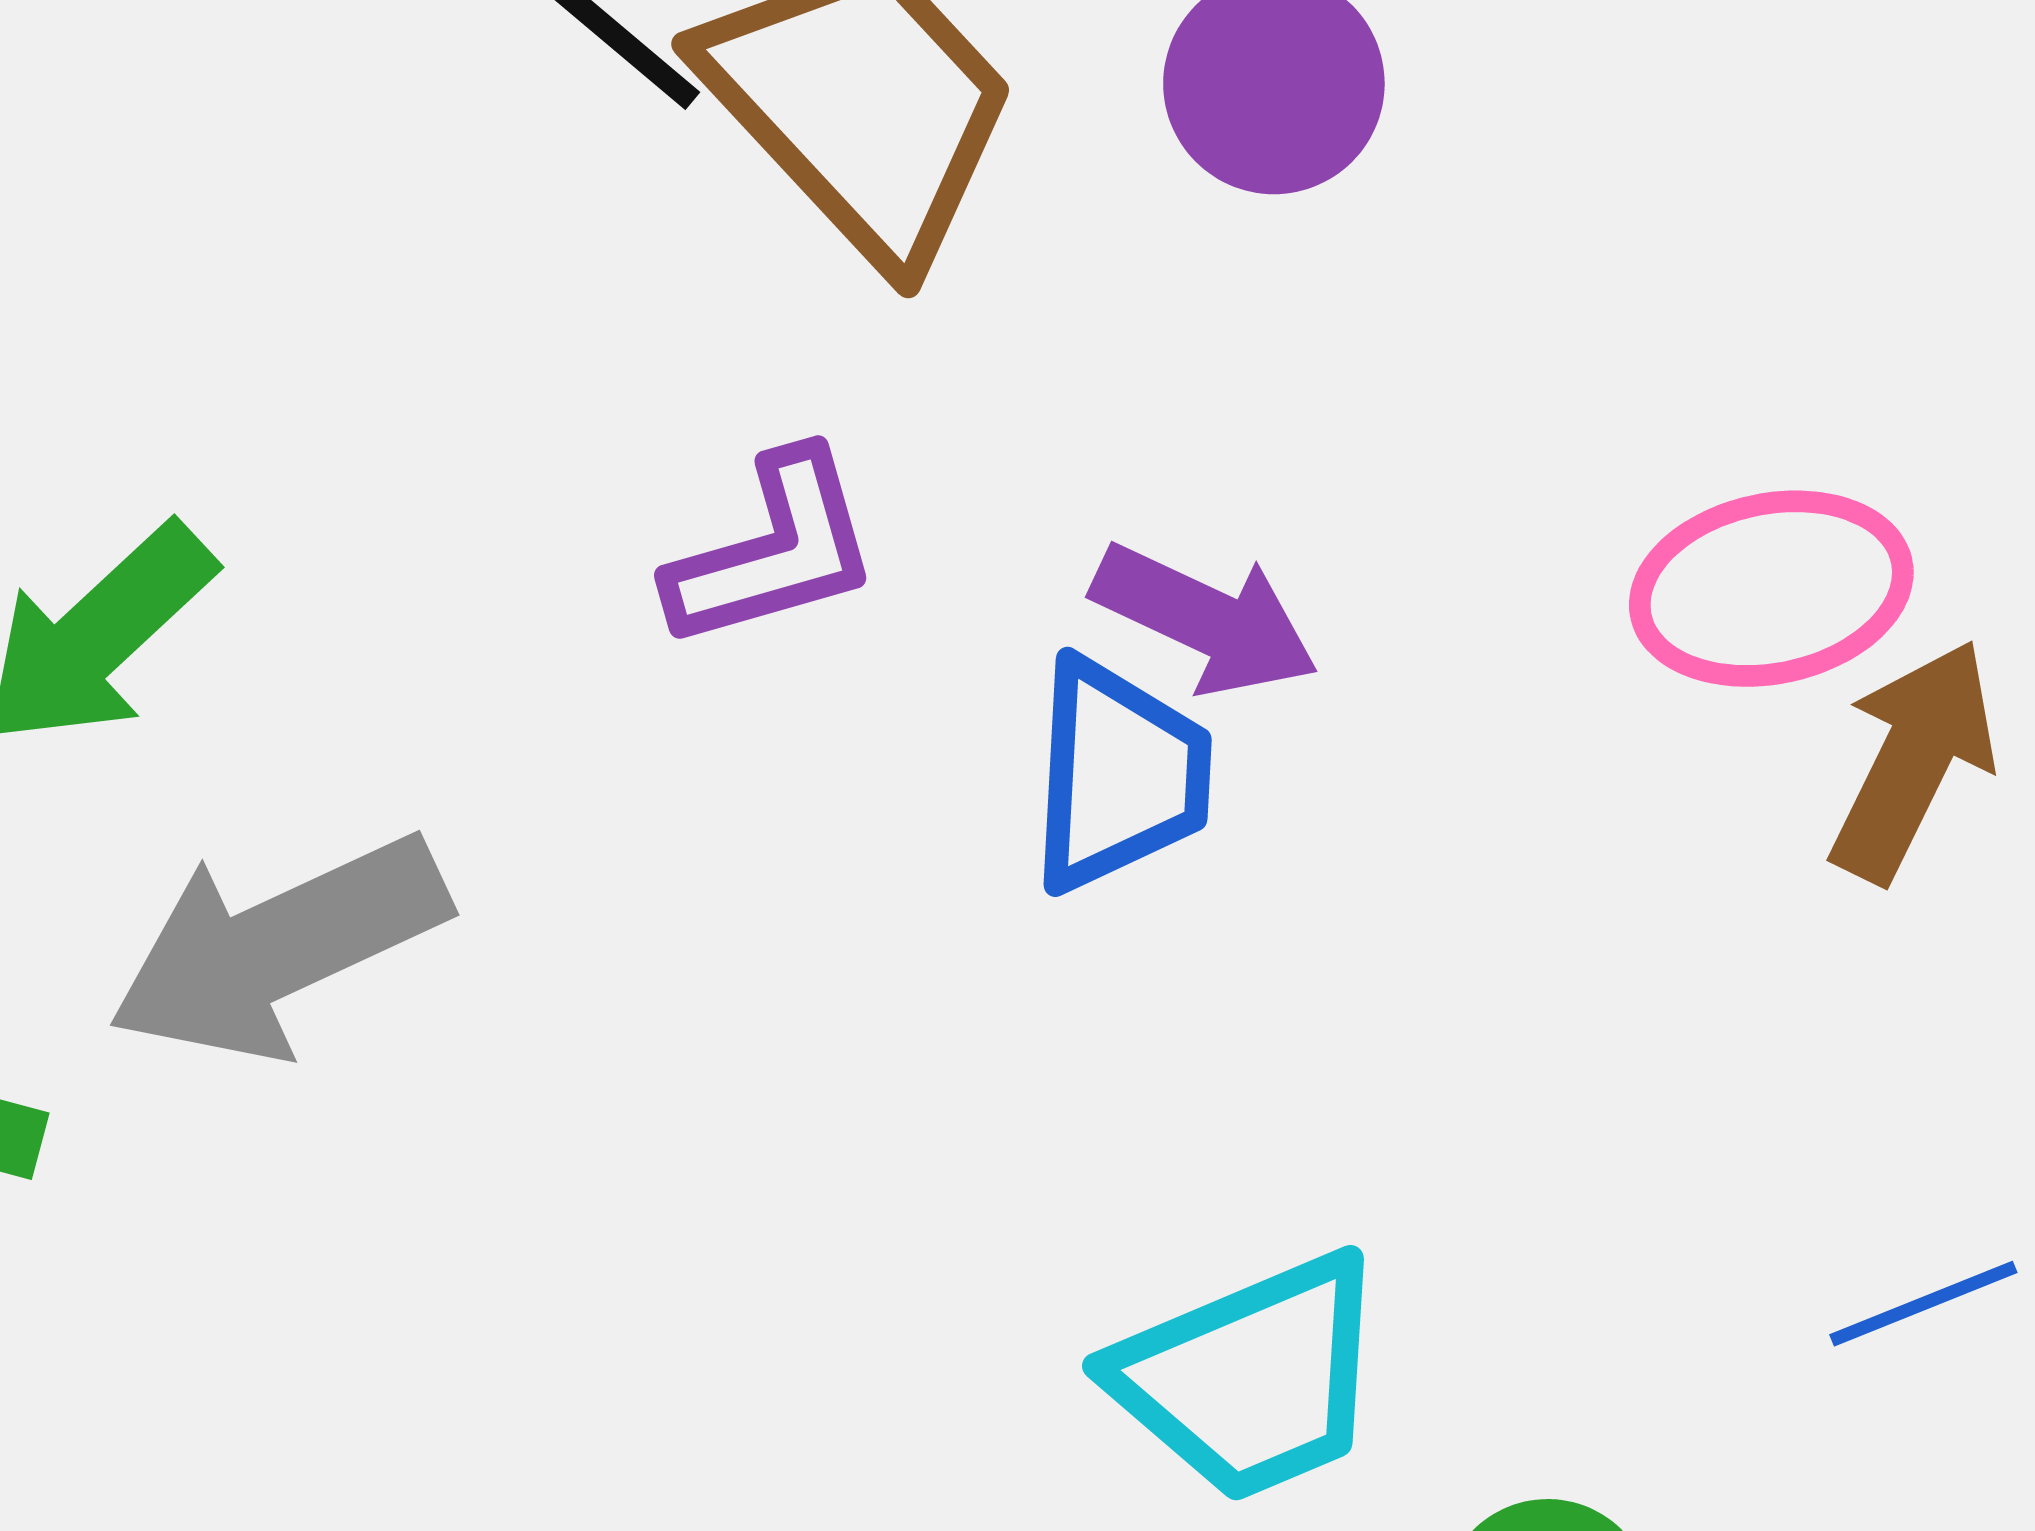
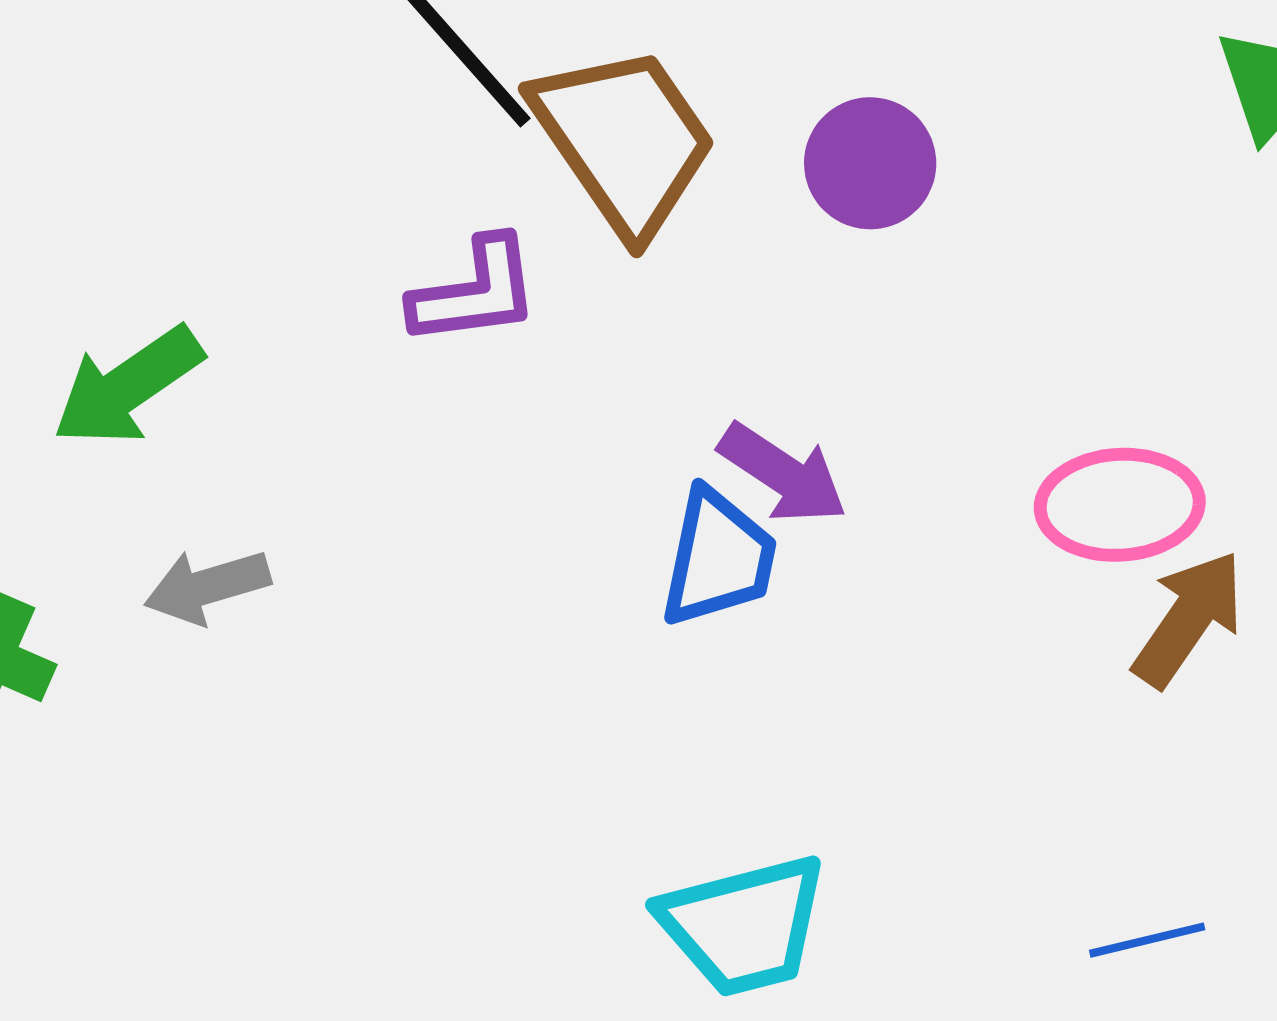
purple L-shape: (773, 551) -> (475, 292), moved
gray arrow: (278, 947) -> (207, 586), size x0.6

